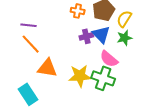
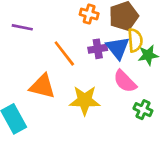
yellow semicircle: (124, 19) -> (135, 40), moved, turned 138
orange line: (31, 44) -> (64, 53), moved
green cross: (103, 78) -> (143, 110), moved, size x0.6

